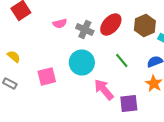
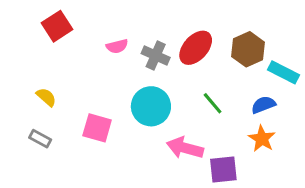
pink square: (47, 76) -> (97, 128), turned 30
pink arrow: (104, 90) -> (185, 148), turned -35

